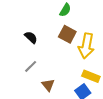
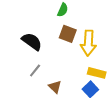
black semicircle: (31, 37) -> (32, 41), size x1.5

